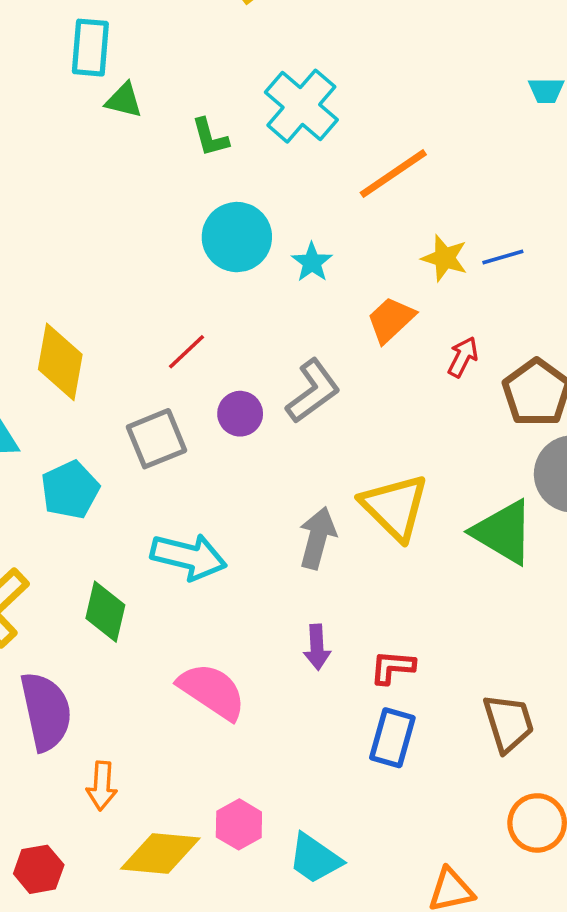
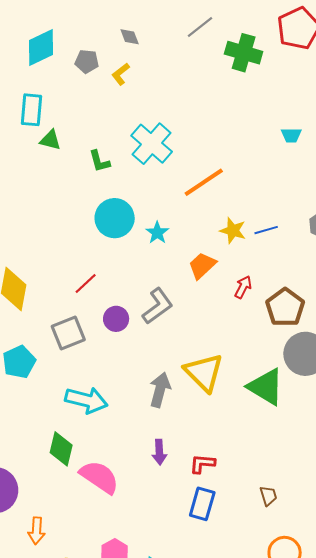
green diamond: (105, 612) -> (61, 449), moved
brown trapezoid: (508, 723) -> (268, 496), size x0.6

